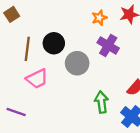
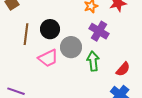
pink trapezoid: (37, 79) -> (48, 58), moved
green arrow: (102, 102) -> (93, 61), moved

